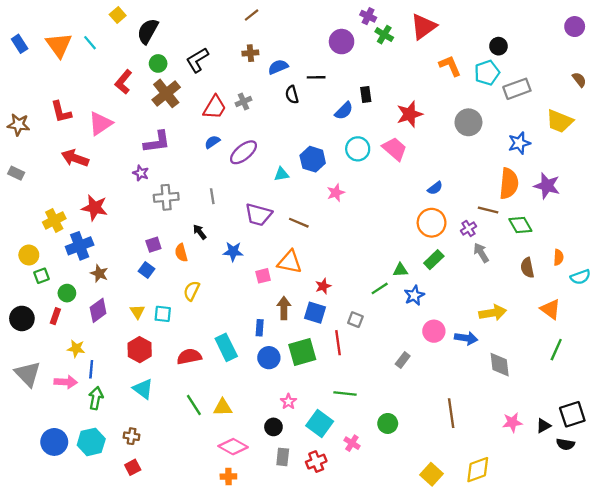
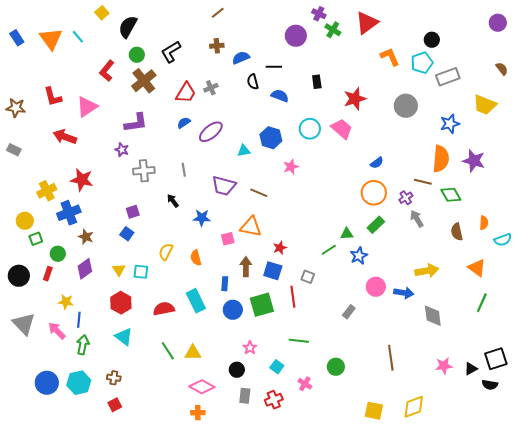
blue semicircle: (344, 111) -> (280, 96), moved, turned -114
orange semicircle: (181, 253) -> (196, 258), moved
pink arrow: (66, 382) -> (57, 331), turned -138
cyan square: (320, 423) -> (277, 367), size x0.6
yellow square: (432, 474) -> (374, 411), turned -30

